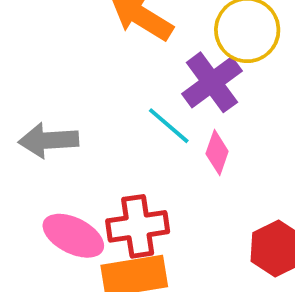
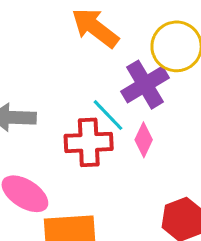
red cross: (138, 226) -> (89, 142), moved

